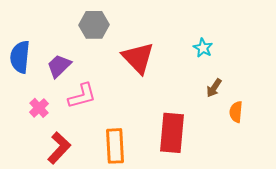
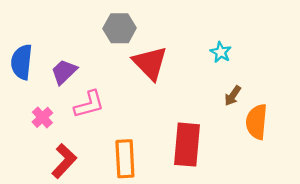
gray hexagon: (94, 25) -> (120, 28), moved
orange semicircle: (236, 112) -> (257, 122), size x1.5

